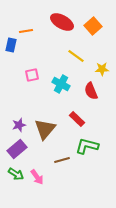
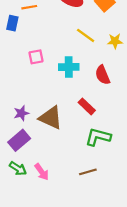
yellow star: (102, 69) -> (115, 41), moved
cyan cross: (61, 84) -> (69, 67), turned -30
brown triangle: (45, 129) -> (51, 118), turned -45
brown line: (62, 160) -> (88, 172), moved

